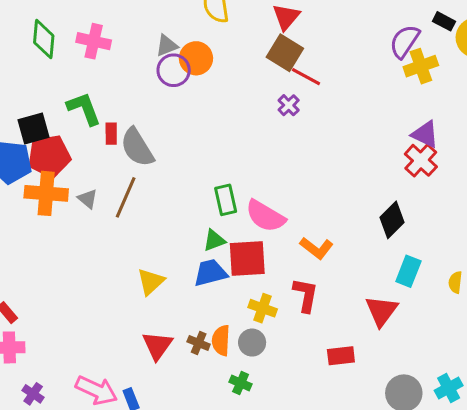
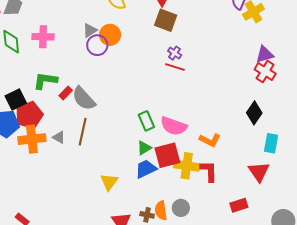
red line: (306, 77) -> (175, 67), moved
green L-shape: (84, 109) -> (45, 81), turned -50
red rectangle: (111, 134) -> (66, 93), turned 56
purple triangle: (425, 134) -> (265, 55), turned -30
yellow cross: (263, 308) -> (187, 166), moved, size x1.4

